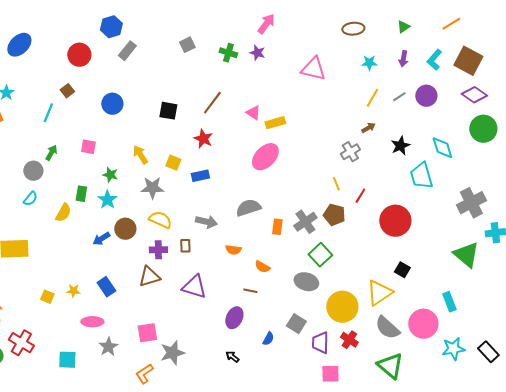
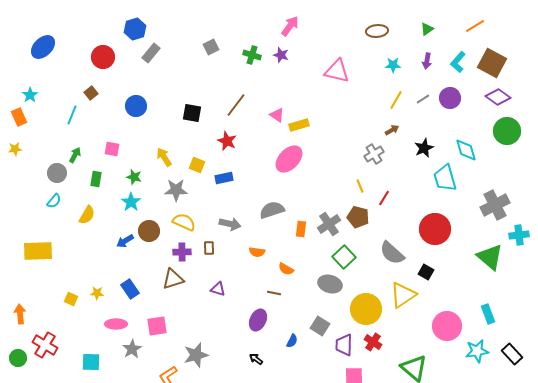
green rectangle: (81, 194) -> (96, 179), moved
red circle: (395, 221) -> (435, 229), moved
purple triangle: (194, 287) -> (218, 289), size x0.6
cyan rectangle: (449, 302) -> (488, 314), moved
gray semicircle: (387, 328) -> (392, 253), moved
pink square: (147, 333) -> (157, 326), moved

